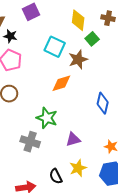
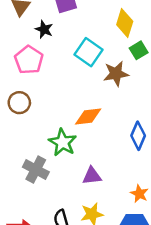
black star: (10, 36) -> (44, 29), moved
orange diamond: (61, 83) -> (88, 117), moved

